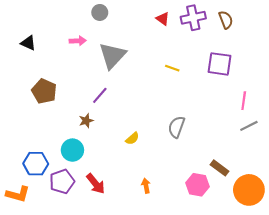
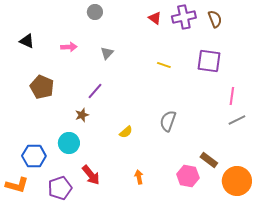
pink arrow: (78, 41) -> (69, 47), moved
gray triangle: (112, 56) -> (107, 53), size x0.5
purple pentagon: (62, 182) -> (60, 188), moved

